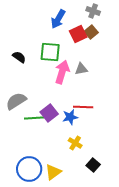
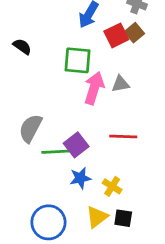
black semicircle: (19, 57) -> (22, 47), moved
gray semicircle: (16, 101) -> (30, 128), turned -30
blue star: (70, 117) -> (80, 178), moved
black square: (93, 165) -> (123, 218), moved, turned -32
yellow triangle: (53, 172) -> (97, 217), moved

